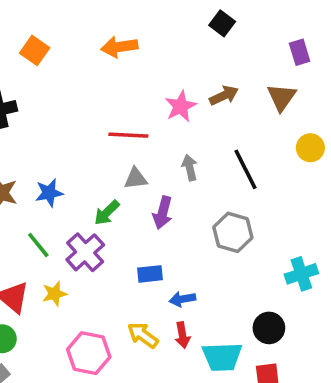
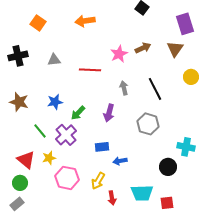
purple rectangle: (300, 52) -> (185, 24), size x1.5
gray triangle: (136, 178) -> (54, 60), moved
blue star: (49, 193) -> (55, 102), moved
cyan cross: (301, 274) -> (186, 147), turned 30
black circle: (269, 328) -> (168, 167), moved
yellow arrow: (143, 335) -> (98, 181), turned -96
red arrow: (182, 335) -> (112, 198), moved
pink hexagon: (89, 353) -> (67, 178), moved

